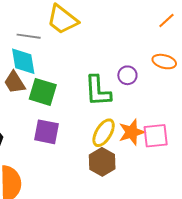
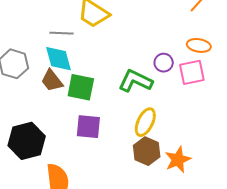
green L-shape: (98, 91) -> (135, 81), turned 124
orange star: (132, 132) -> (178, 160), moved
pink square: (156, 136) -> (192, 72), moved

